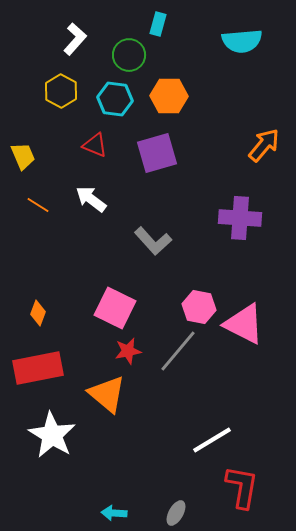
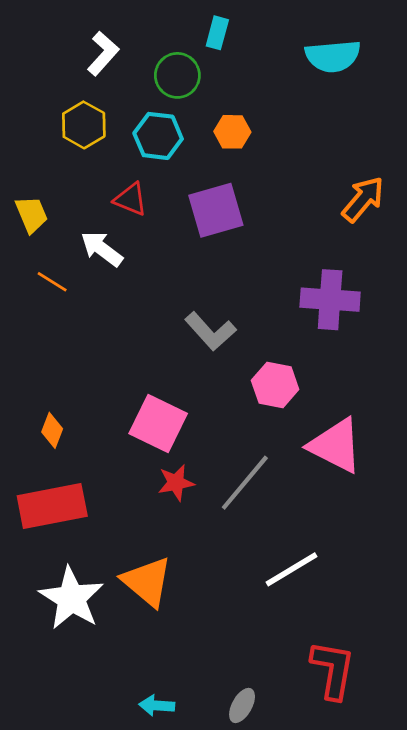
orange hexagon: (169, 96) -> (232, 132), size x0.7
white arrow: (91, 199) -> (102, 249), moved
pink hexagon: (199, 307) -> (275, 385), moved
orange triangle: (107, 394) -> (147, 582), moved
white line: (212, 440) -> (292, 569), moved

